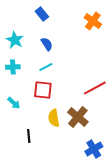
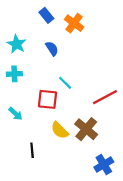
orange cross: (93, 21) -> (74, 23), moved
cyan line: (46, 67) -> (65, 83), moved, turned 72
yellow semicircle: (54, 118) -> (60, 130), turned -36

